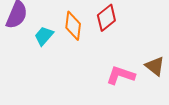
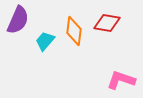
red diamond: (106, 18) -> (107, 23), turned 48

